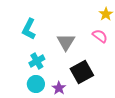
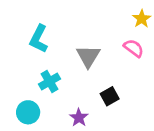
black square: (82, 72) -> (110, 96), size x0.6
cyan circle: (36, 84) -> (28, 112), moved

